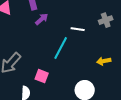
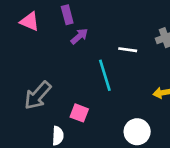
cyan line: (61, 48) -> (105, 75), turned -45

